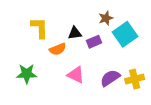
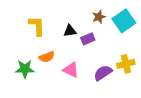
cyan square: (125, 34) -> (124, 21), moved
orange semicircle: (58, 49) -> (47, 57), moved
yellow cross: (135, 79) -> (126, 64), moved

